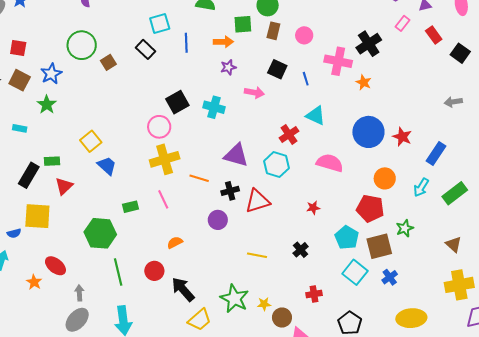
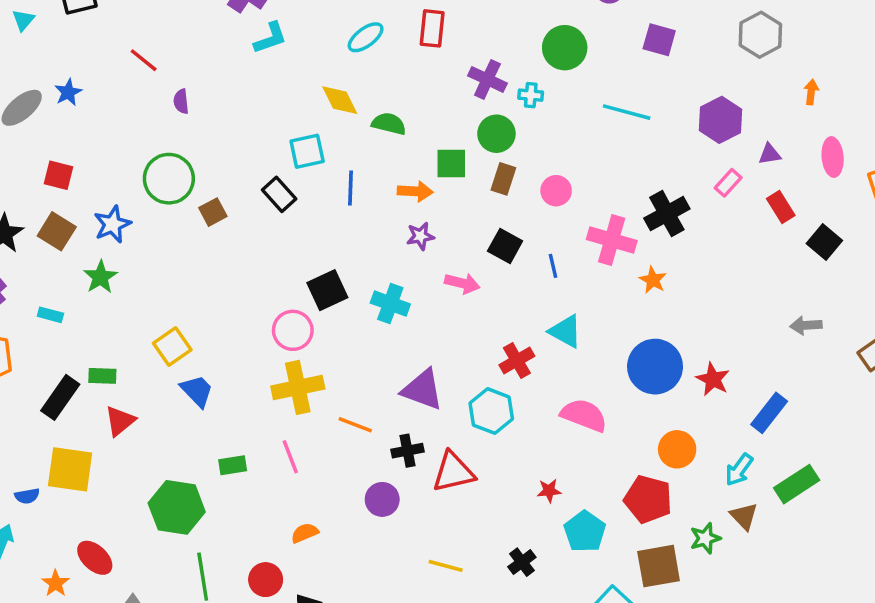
cyan pentagon: (347, 238) -> (585, 532), moved
brown triangle: (454, 244) -> (744, 516), moved

